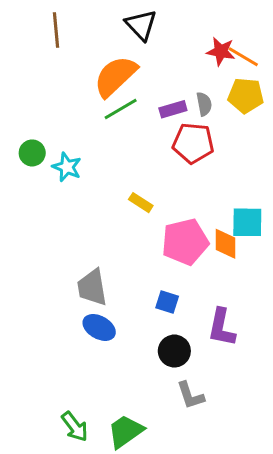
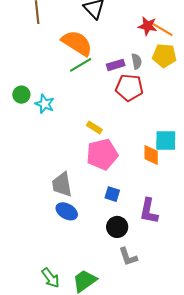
orange semicircle: (115, 76) -> (77, 43), turned 76
pink pentagon: (185, 242) -> (102, 154), moved

